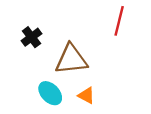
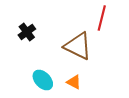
brown triangle: (71, 59) -> (78, 46), moved, turned 32

